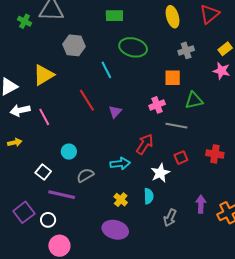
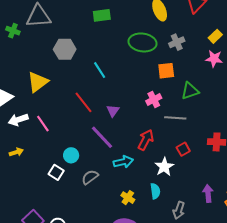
green ellipse: (133, 47) -> (142, 42), moved
white square: (43, 172) -> (56, 172), moved
purple line: (62, 195) -> (102, 137), moved, turned 40

